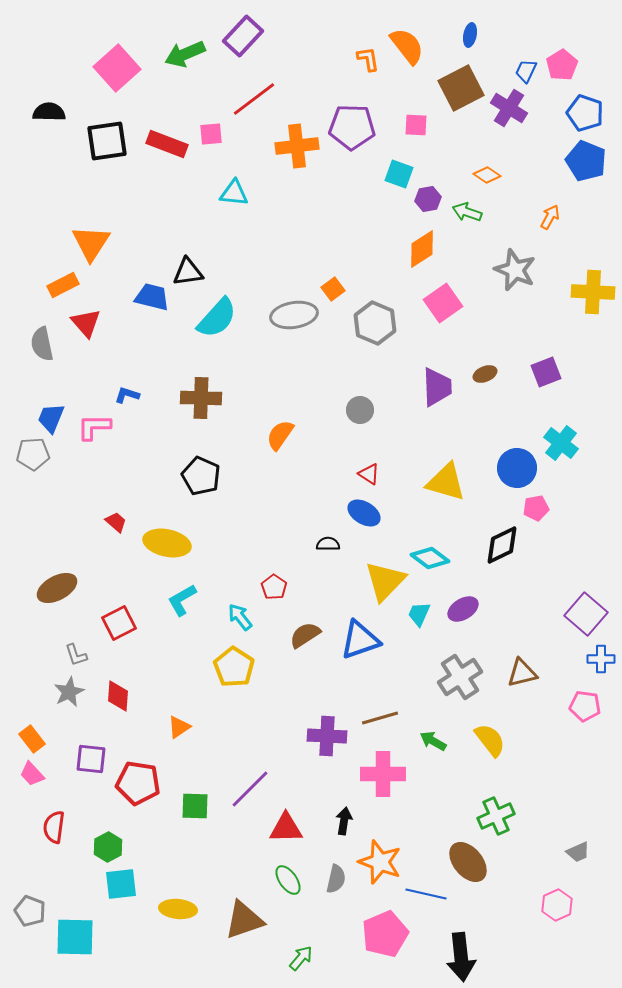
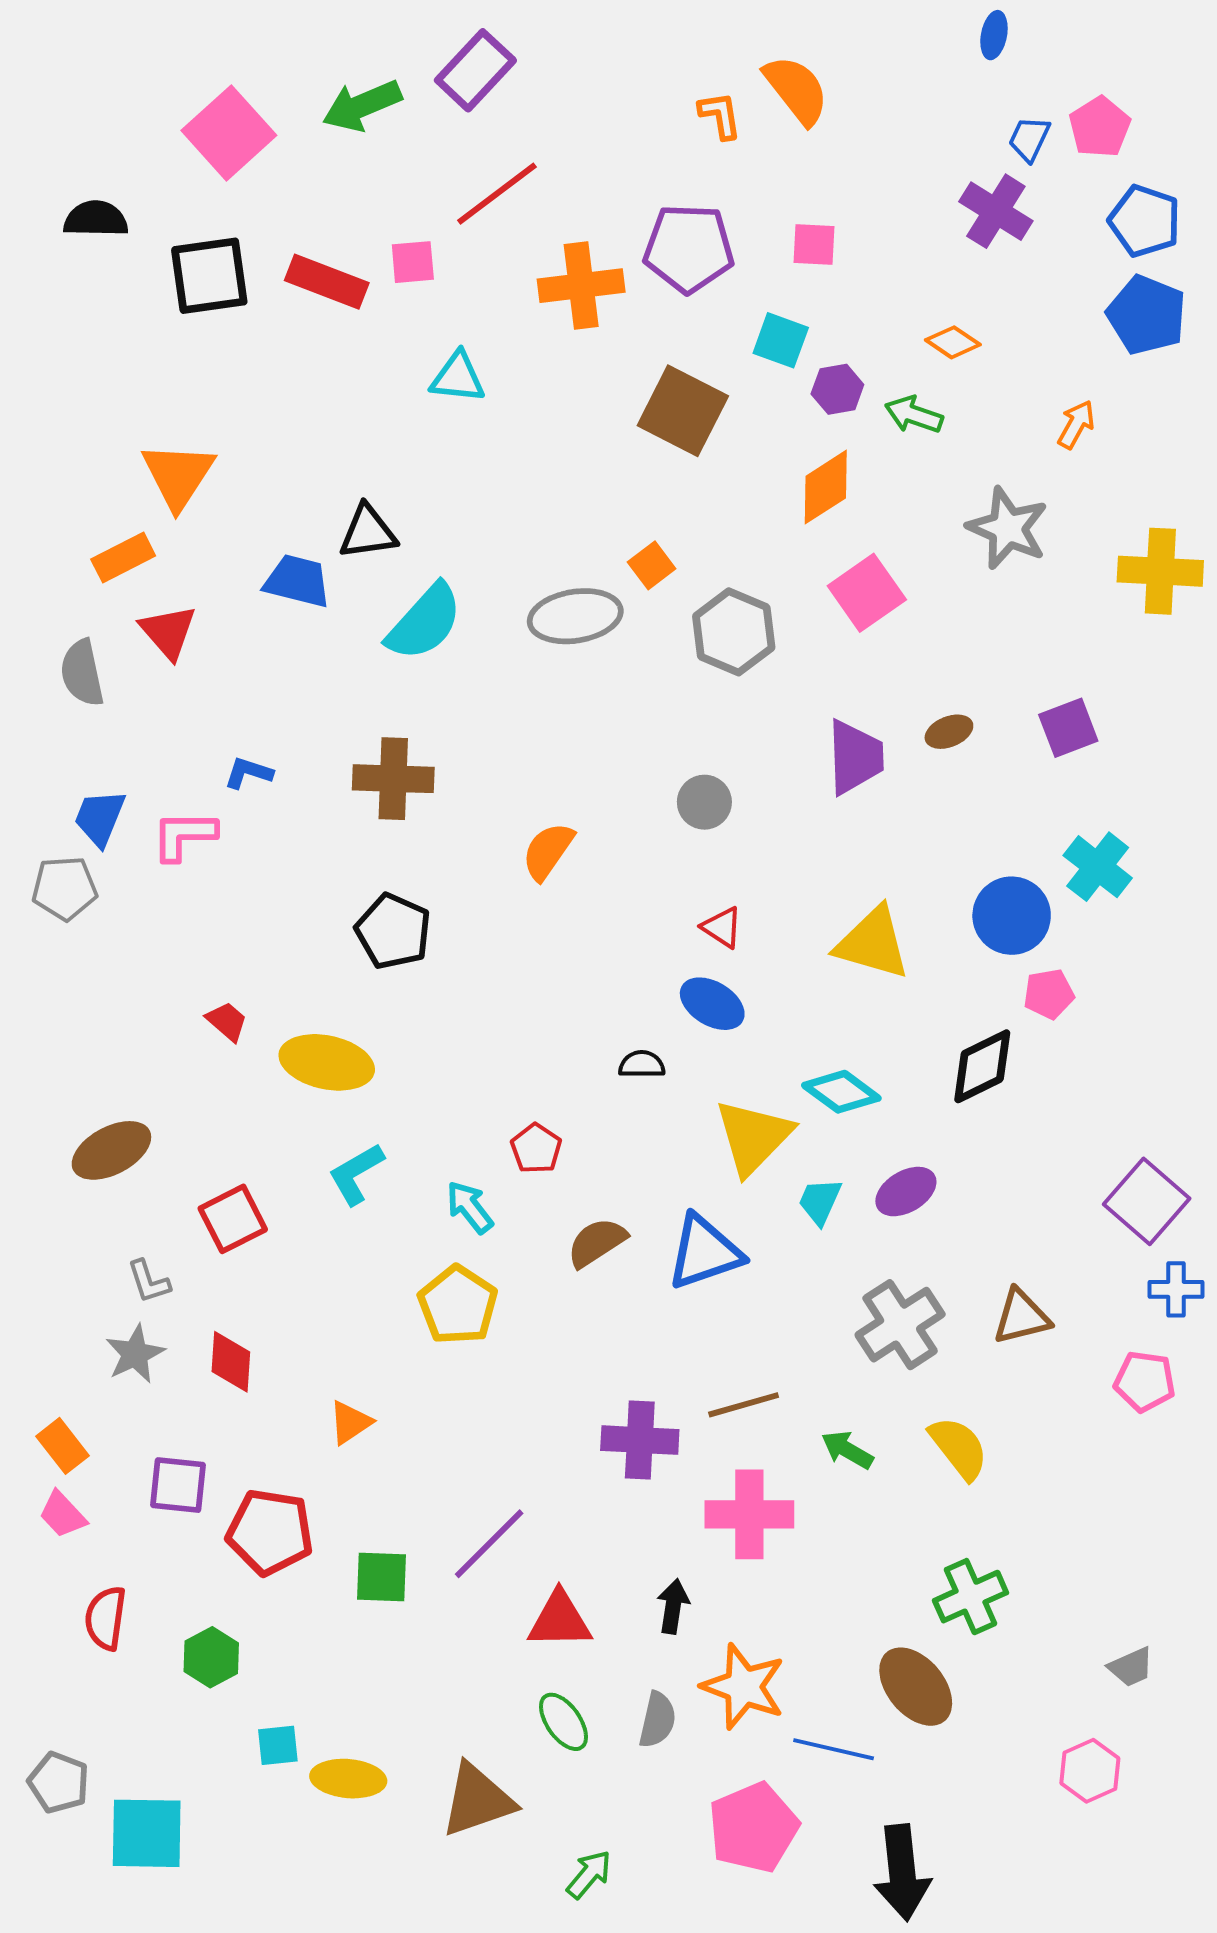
blue ellipse: (470, 35) -> (994, 35), moved
brown square: (461, 88) -> (683, 411), moved, turned -36
cyan square: (121, 884) -> (278, 1745), moved, size x0.7

